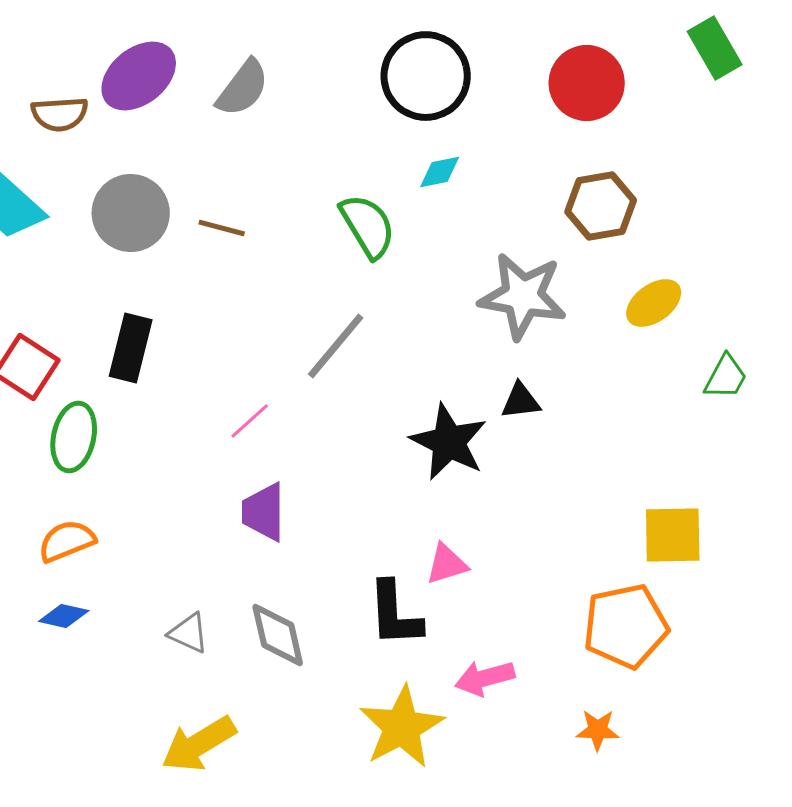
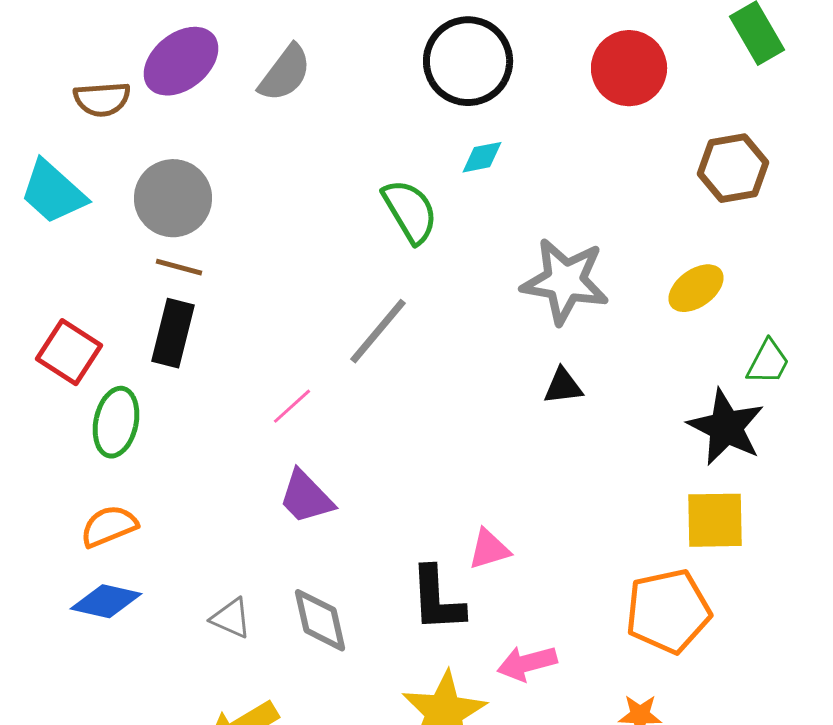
brown hexagon: (601, 206) -> (733, 168), moved
brown line: (222, 228) -> (179, 267), moved
black star: (449, 442) -> (726, 427), moved
purple trapezoid: (264, 512) -> (306, 497), turned -44
blue diamond: (64, 616) -> (106, 601), size x1.4

